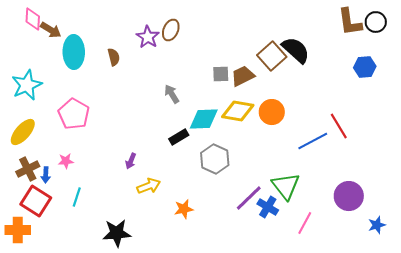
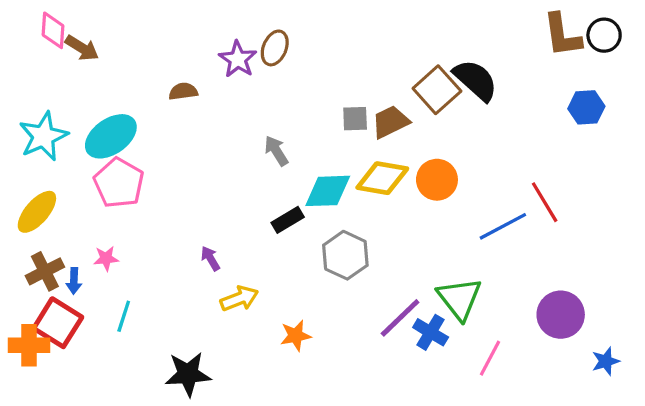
cyan ellipse: (74, 52) -> (111, 136), moved, turned 56
brown semicircle: (114, 57) -> (183, 91), turned -84
purple arrow: (131, 161) -> (210, 258), turned 126
orange cross: (18, 230) -> (29, 345), moved

